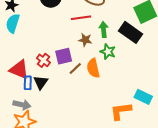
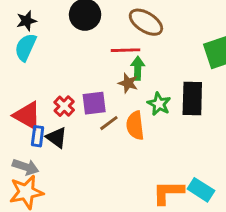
green arrow: (104, 29) -> (138, 68), moved
black rectangle: (131, 32) -> (192, 98), moved, turned 50
black triangle: (41, 82) -> (57, 137), turned -35
cyan rectangle: (143, 97) -> (201, 190), moved

